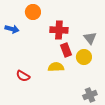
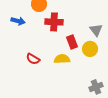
red cross: (59, 30) -> (54, 22), moved
red semicircle: (23, 76) -> (33, 59), moved

